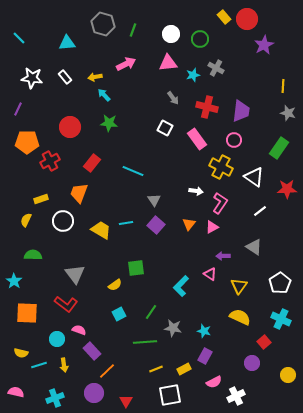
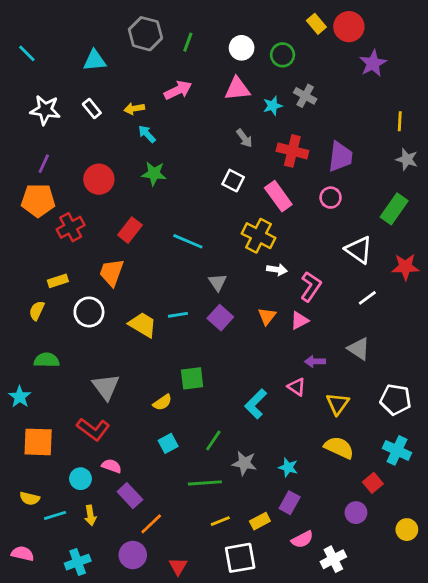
purple line: (18, 109) -> (44, 164), moved
yellow cross: (221, 167) -> (259, 236), moved
white pentagon: (280, 283) -> (396, 400), turned -30

